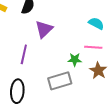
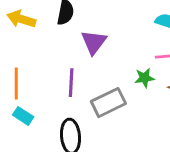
gray rectangle: (60, 81) -> (108, 103), moved

